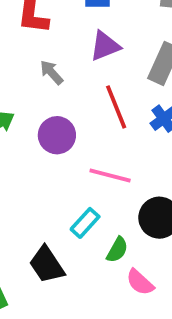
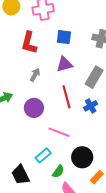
gray arrow: (52, 72) -> (35, 75), turned 64

